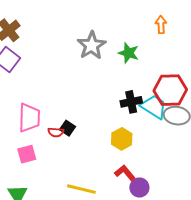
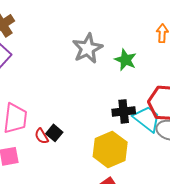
red semicircle: (56, 132) -> (42, 136), turned 49
yellow hexagon: (122, 139) -> (110, 149), size x1.5

